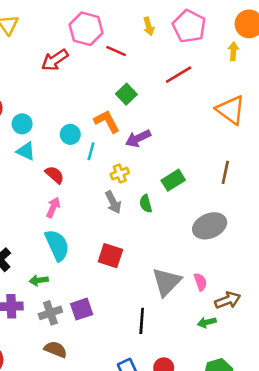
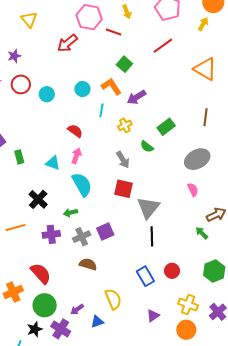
yellow arrow: (149, 26) -> (127, 12), moved
yellow arrow: (233, 51) -> (203, 24), turned 32
cyan circle: (70, 134) -> (82, 89), moved
cyan triangle: (26, 151) -> (53, 163), moved
gray arrow: (113, 202) -> (123, 160), moved
green semicircle: (146, 204) -> (147, 147), turned -32
gray triangle: (166, 282) -> (148, 208), moved
pink semicircle: (200, 282) -> (193, 190), moved
green arrow: (207, 322) -> (202, 233), turned 64

